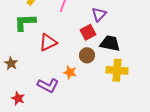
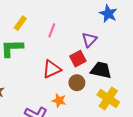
red triangle: (48, 42) -> (52, 69), moved
yellow cross: (117, 70) -> (108, 98), turned 30

